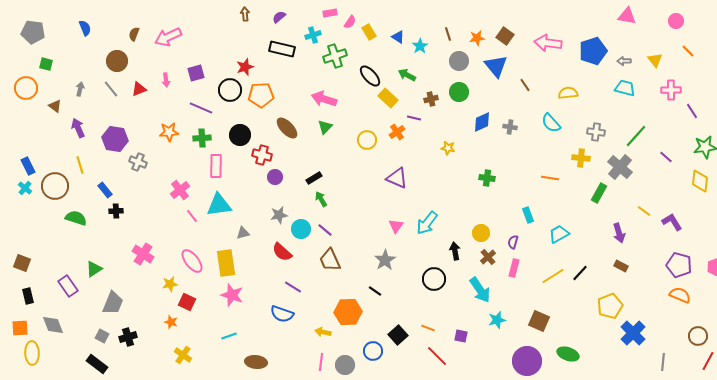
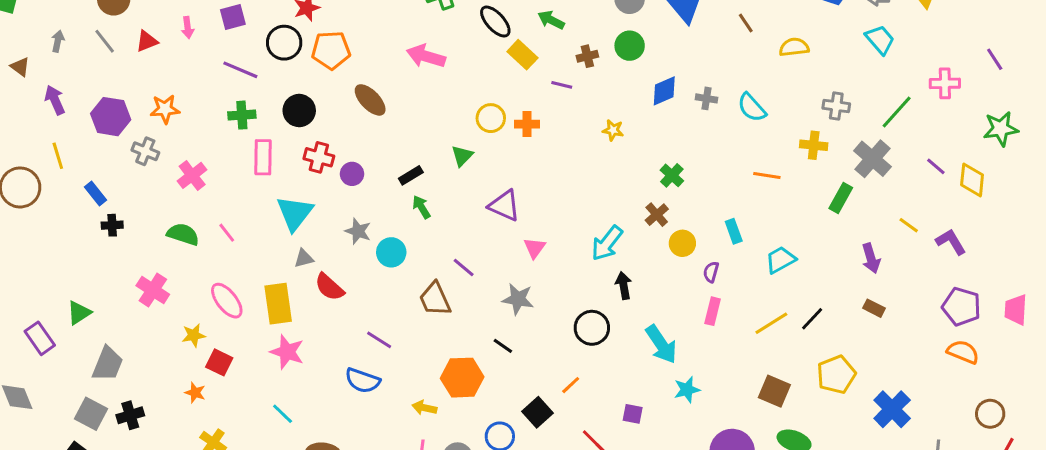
brown line: (525, 85) -> (746, 23), moved
cyan trapezoid: (625, 88) -> (880, 40), turned 35
pink cross: (671, 90) -> (945, 83), moved
purple line: (692, 111) -> (995, 59), moved
cyan semicircle: (551, 123) -> (752, 108), moved
green triangle: (325, 127) -> (462, 156), moved
orange star: (169, 132) -> (165, 109), moved
orange cross: (397, 132) -> (527, 124), moved, turned 35
red cross: (262, 155) -> (319, 157), moved
purple line: (666, 157) -> (936, 166), moved
purple triangle: (397, 178) -> (504, 206), moved
green cross: (487, 178) -> (672, 175), turned 35
yellow diamond: (700, 181) -> (972, 180), moved
pink cross: (180, 190) -> (192, 175), moved
cyan triangle: (219, 205) -> (295, 213), moved, turned -44
gray star: (279, 215) -> (358, 231), turned 30
green semicircle: (76, 218) -> (183, 234), moved
cyan arrow: (427, 223) -> (607, 243), moved
purple line: (325, 230) -> (464, 267), moved
yellow circle: (481, 233) -> (682, 243), moved
red semicircle: (282, 252) -> (329, 287), moved
brown cross: (488, 257) -> (657, 215), moved
gray star: (385, 260) -> (518, 299), turned -30
yellow pentagon: (610, 306) -> (836, 375), moved
brown square: (539, 321) -> (774, 391), moved
orange line: (428, 328) -> (571, 385), moved, turned -64
gray square: (102, 336) -> (91, 414), size x1.5
cyan line: (229, 336) -> (283, 414), turned 63

